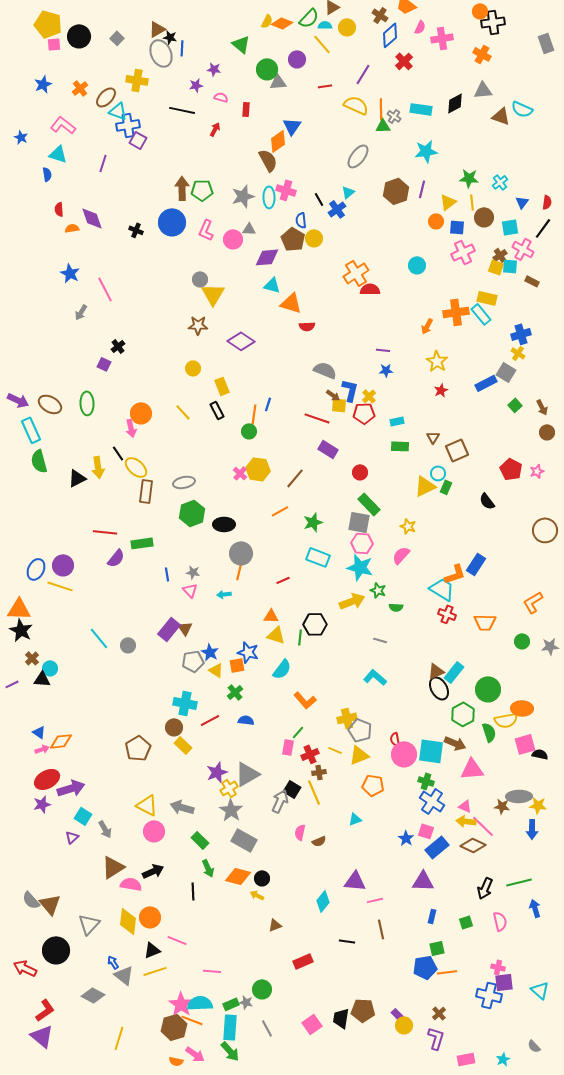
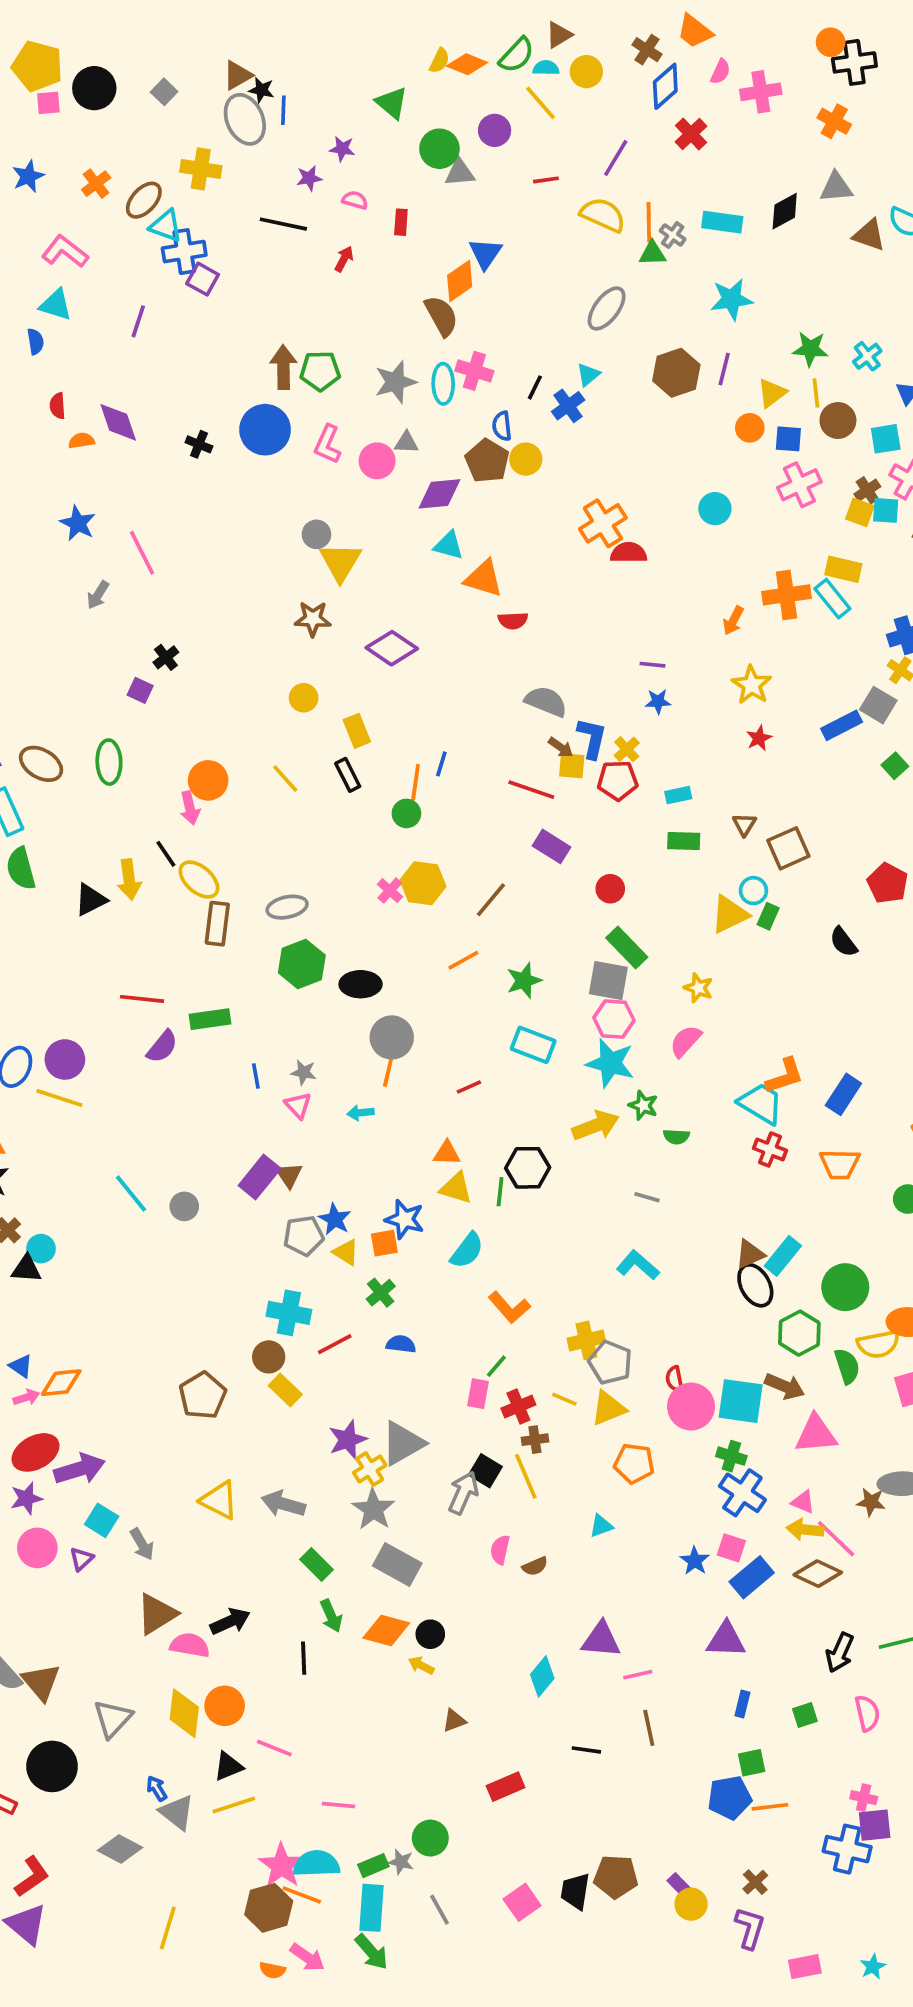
black line: (319, 199) -> (535, 387), turned 56
blue rectangle: (476, 564) -> (843, 1094), moved
pink circle: (154, 831) -> (37, 1548), moved

